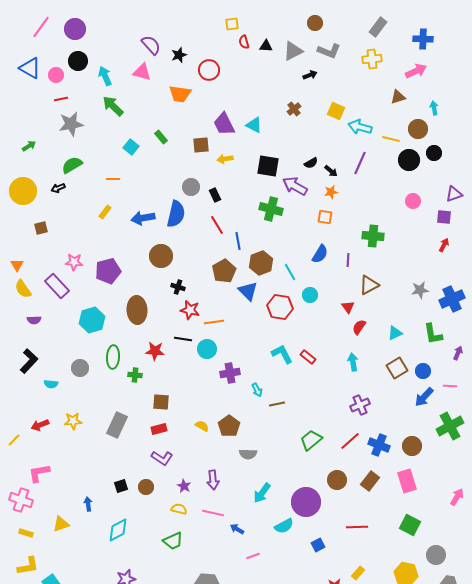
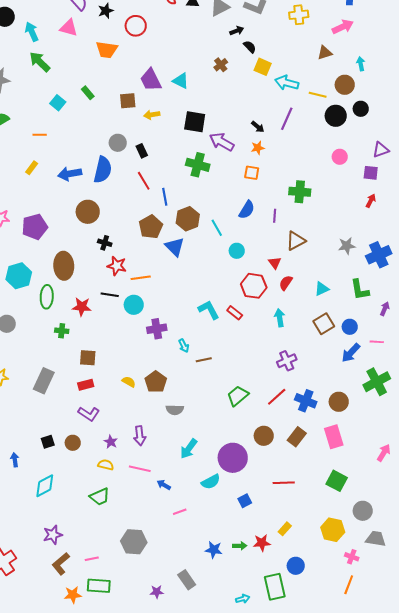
black semicircle: (311, 163) -> (250, 47), moved, turned -104
red hexagon: (280, 307) -> (254, 286), moved
green ellipse: (113, 357) -> (47, 297), moved

